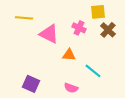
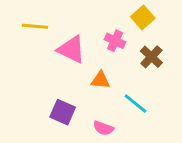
yellow square: (98, 12) -> (143, 17), turned -35
brown cross: (108, 30) -> (151, 57), moved
purple square: (31, 84) -> (63, 112), moved

